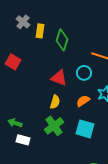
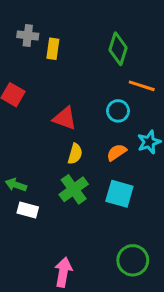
gray cross: (23, 22) -> (28, 35), turned -32
green diamond: (62, 40) -> (118, 49), moved
red triangle: (59, 78) -> (65, 118), moved

